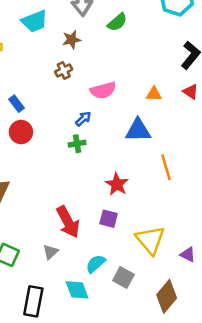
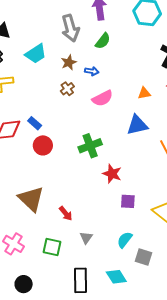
blue arrow: (83, 119) -> (92, 71), moved, turned 64
green cross: (77, 144) -> (90, 146), size x1.6
red star: (117, 184) -> (112, 174), moved
red arrow: (68, 222) -> (66, 214), moved, size x0.6
gray square: (123, 277) -> (143, 257), moved
cyan diamond: (77, 290) -> (116, 277), moved

